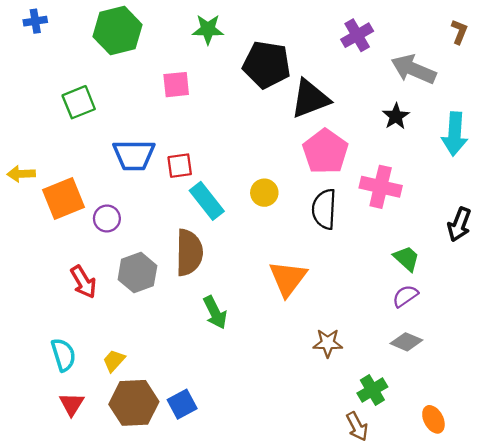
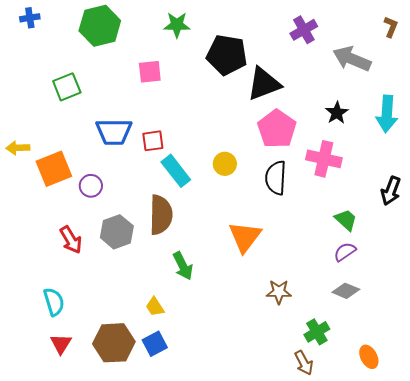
black star: (396, 116) -> (337, 113), moved
yellow trapezoid: (114, 361) -> (155, 307), moved, turned -75

